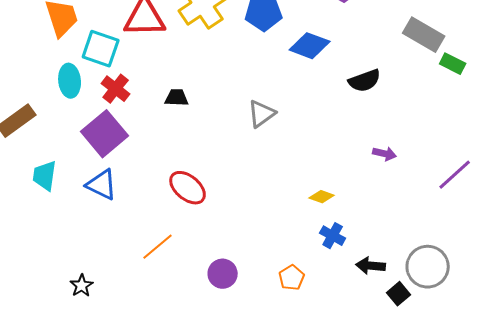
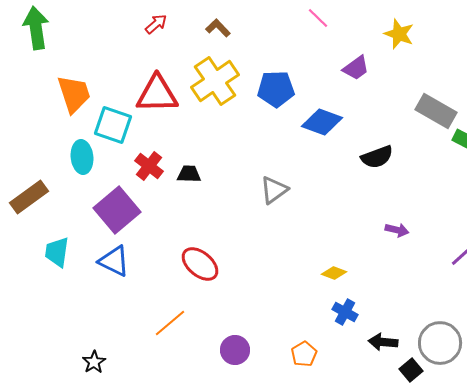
red cross: (116, 89) -> (149, 166), moved

